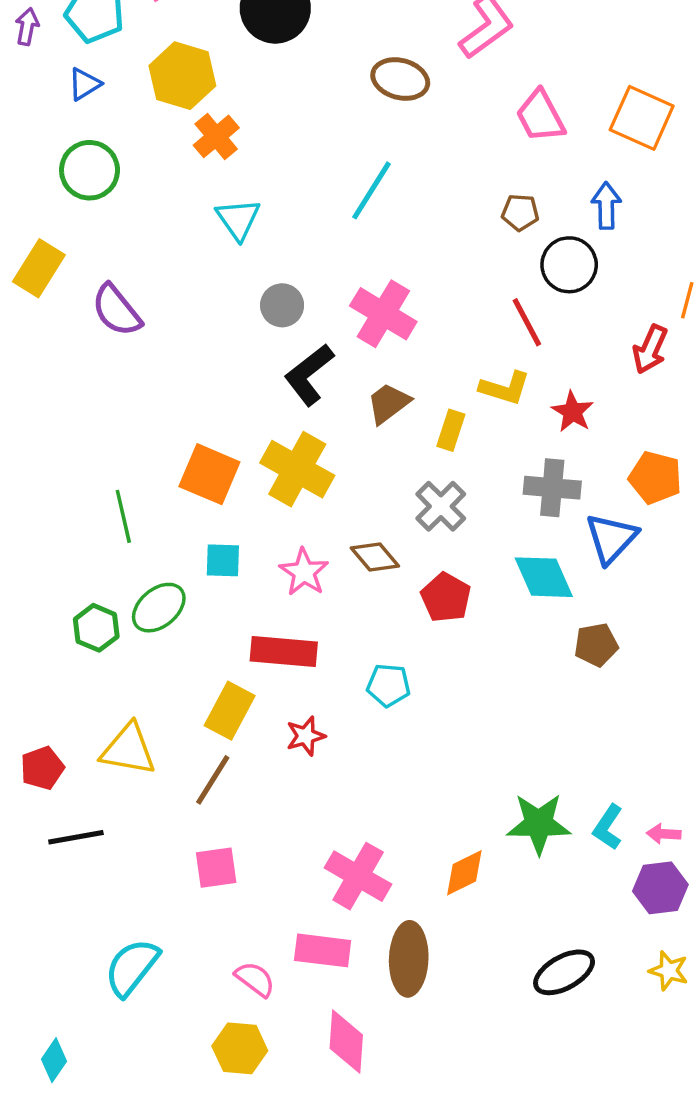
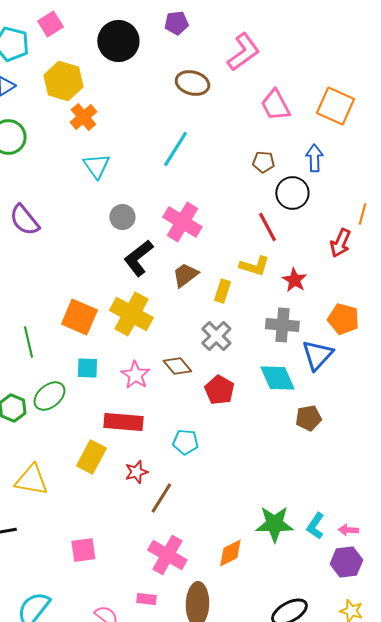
brown line: (213, 780) -> (161, 498), moved
pink rectangle: (323, 950) -> (146, 599), size x0.6

